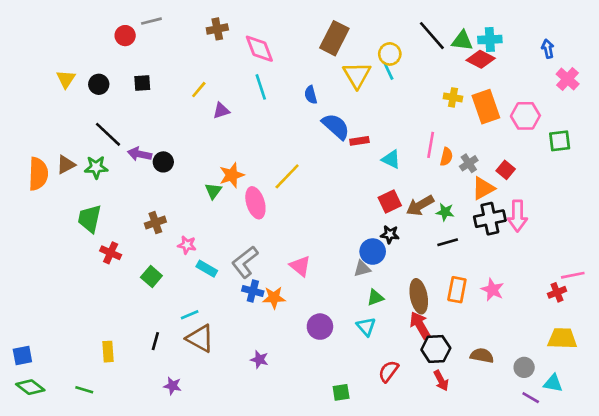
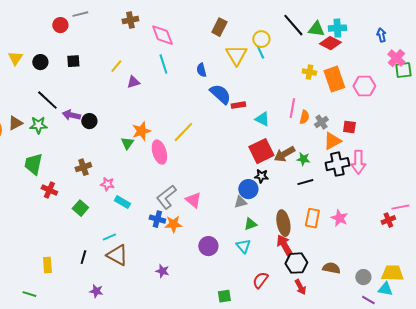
brown rectangle: (334, 38) -> (219, 27), size x0.7
green square: (560, 141) -> (403, 70), moved
red square: (506, 170) -> (349, 127), turned -32
red square: (390, 201) -> (261, 151), size x1.4
gray L-shape: (245, 262) -> (166, 197), moved
yellow trapezoid: (562, 338) -> (392, 273), moved

